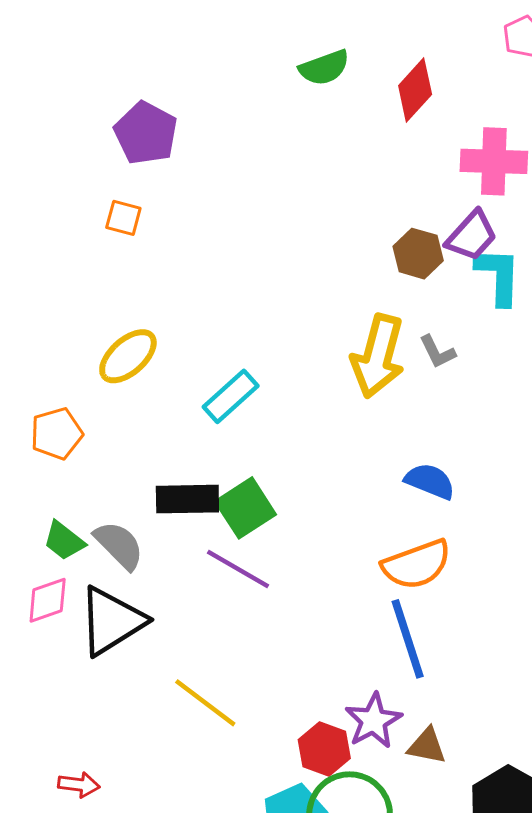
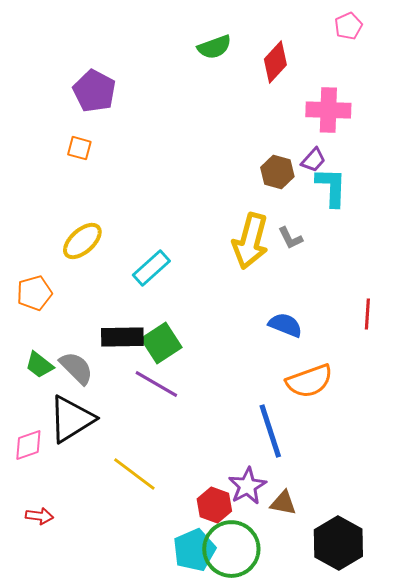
purple trapezoid: (472, 236) -> (313, 160), size x0.7
orange semicircle: (417, 564) -> (309, 381), moved
pink diamond: (48, 600) -> (28, 445), moved
red arrow: (79, 785) -> (39, 516), moved

